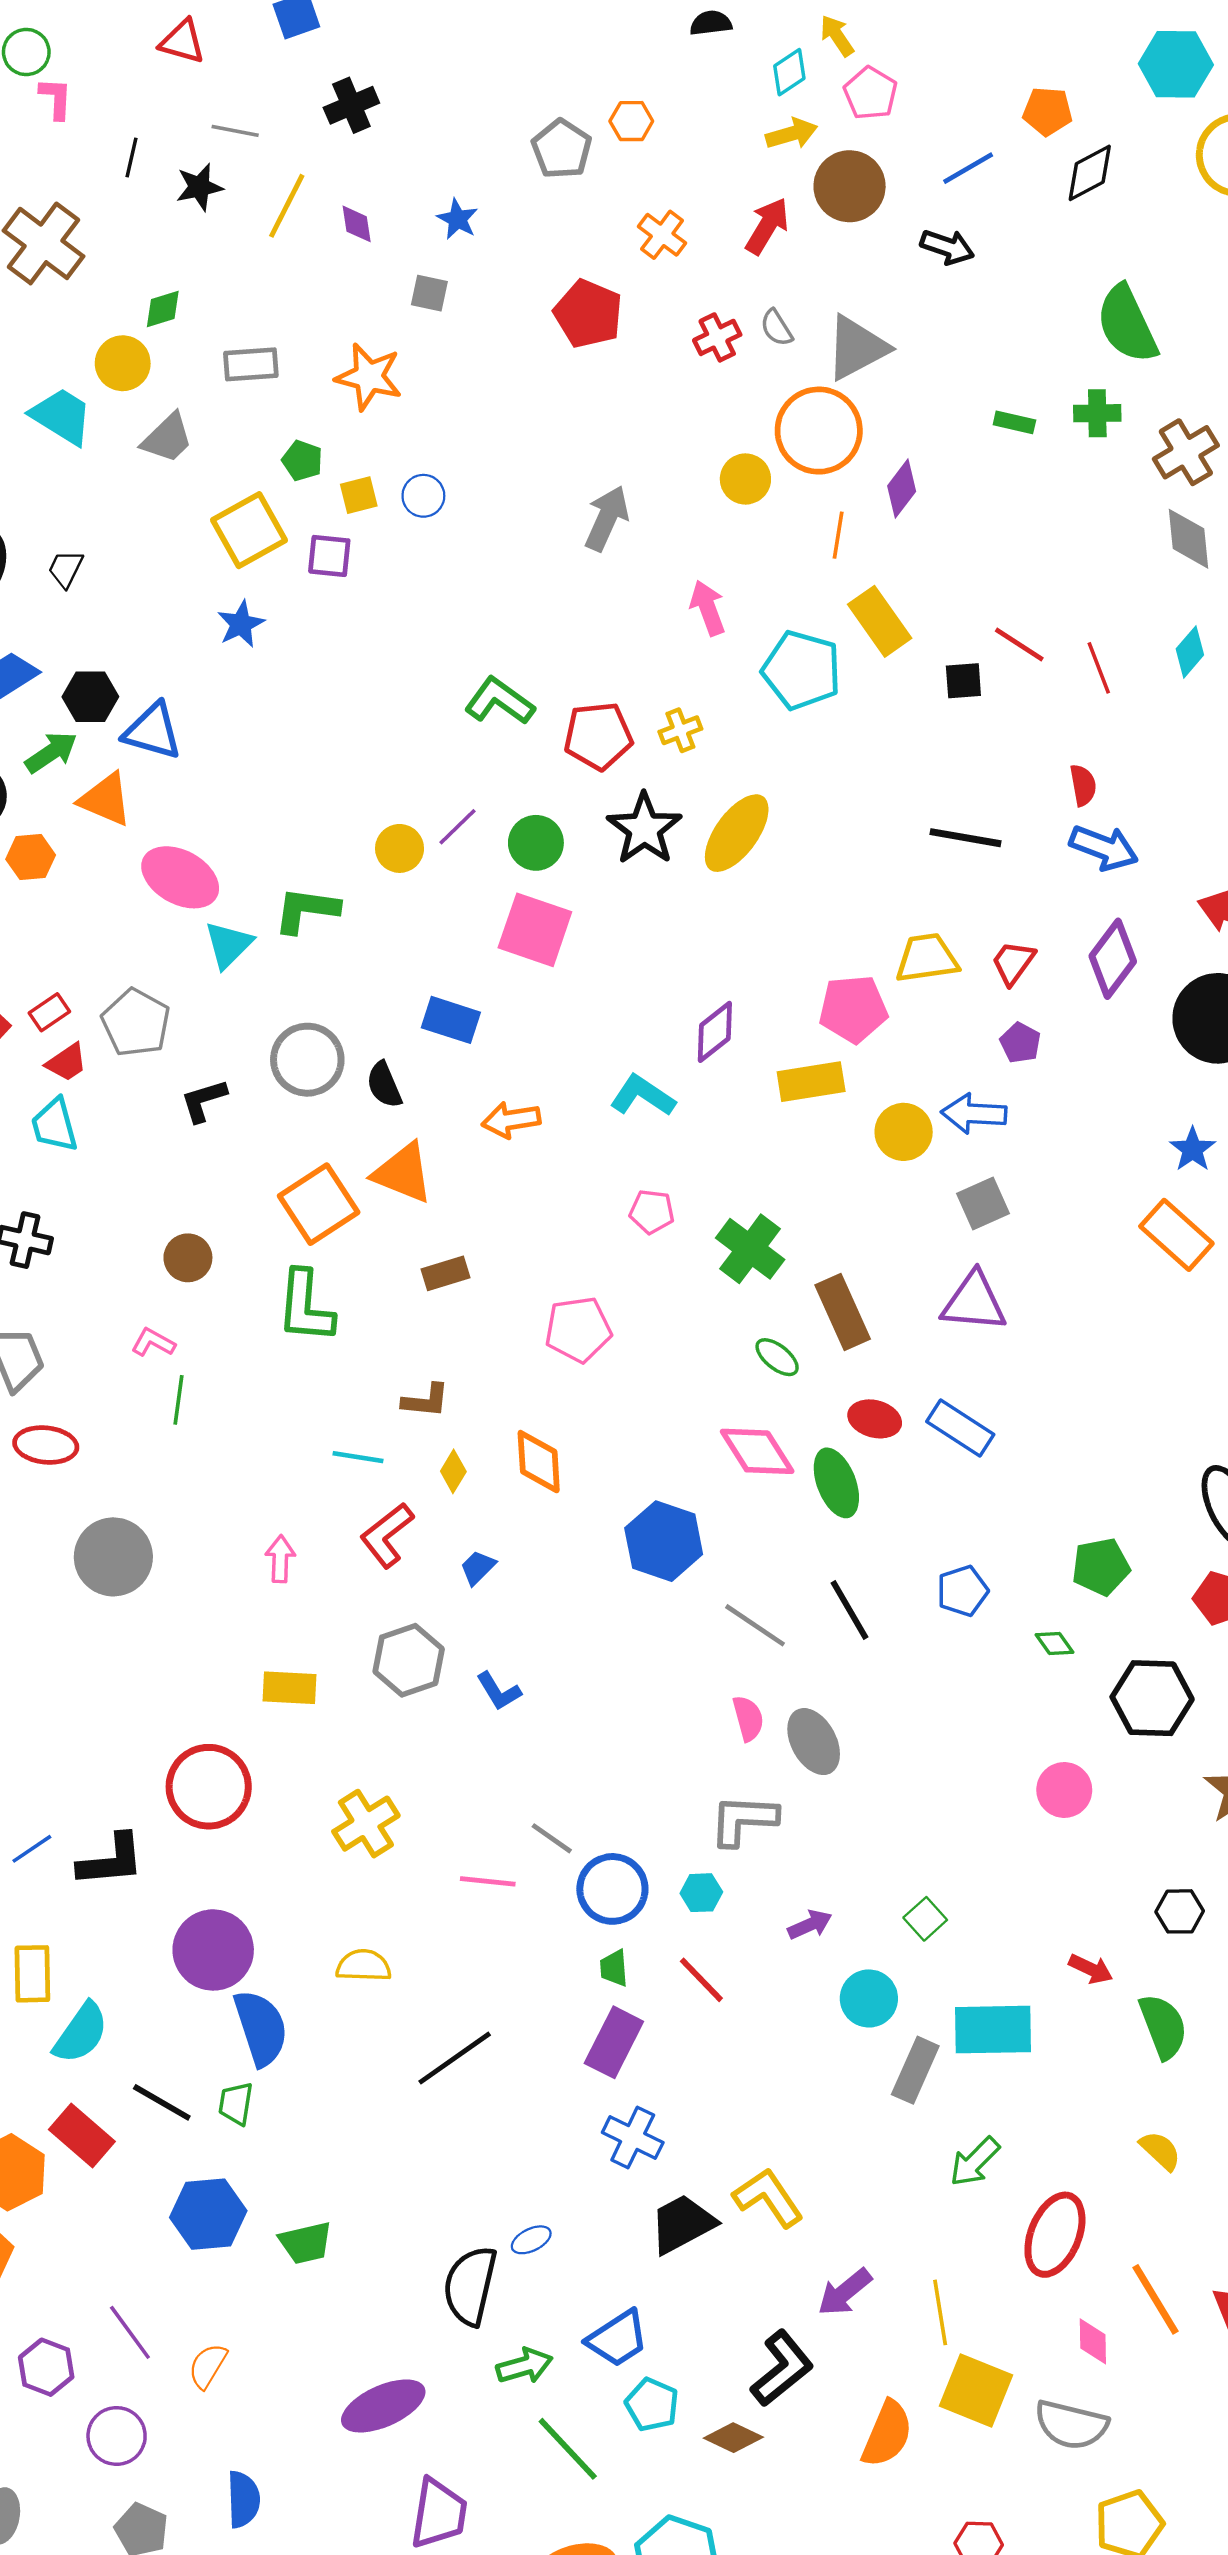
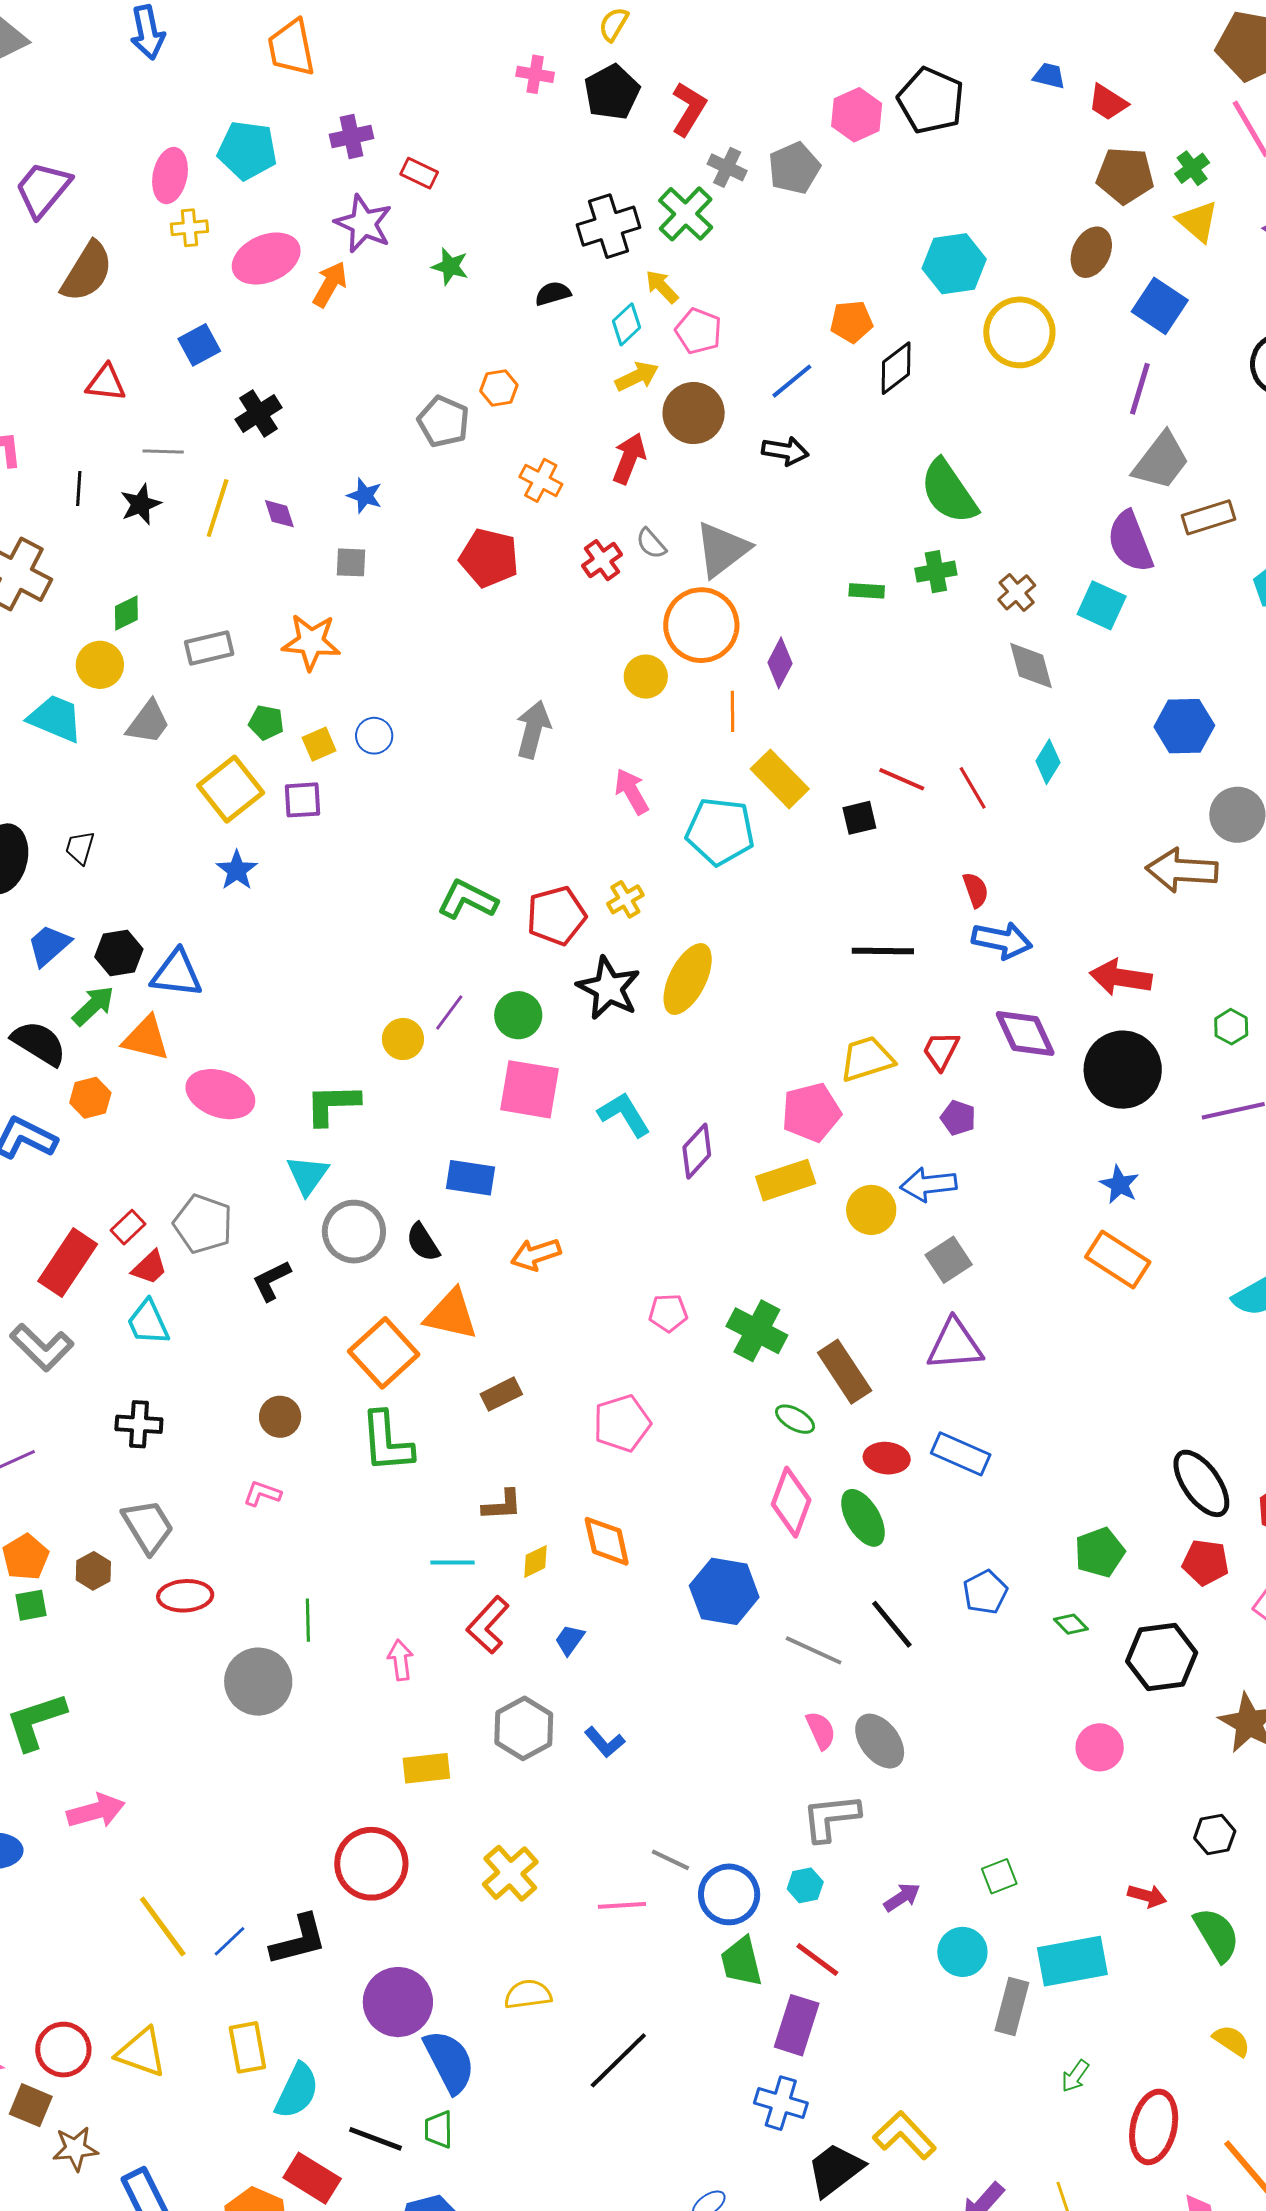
brown cross: (1186, 452) -> (1017, 592), size x0.7
cyan triangle: (228, 945) -> (308, 1175), moved
purple diamond: (1113, 959) -> (1025, 1034), turned -52
cyan L-shape: (643, 1096) -> (624, 1114), moved, turned 34
green line: (178, 1400) -> (308, 1620), moved
pink diamond: (757, 1451) -> (791, 1502), turned 62
yellow diamond: (453, 1471) -> (536, 1561), turned 42
green square: (925, 1919) -> (999, 1876), turned 30
green trapezoid: (614, 1968) -> (741, 1962), size x1.6
purple rectangle: (614, 2042) -> (797, 2025), moved
green arrow: (975, 2162) -> (1075, 2076), size x0.7

